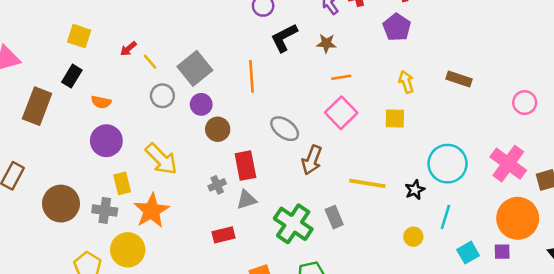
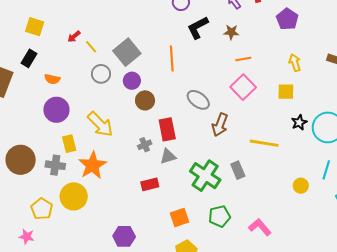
black star: (415, 190) -> (299, 122), moved

